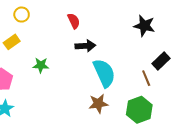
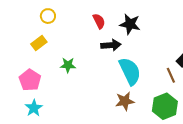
black star: (144, 26) -> (130, 24), moved

